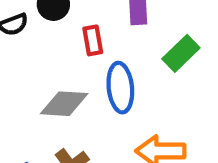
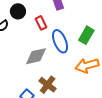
green rectangle: (181, 53) -> (86, 35), moved

